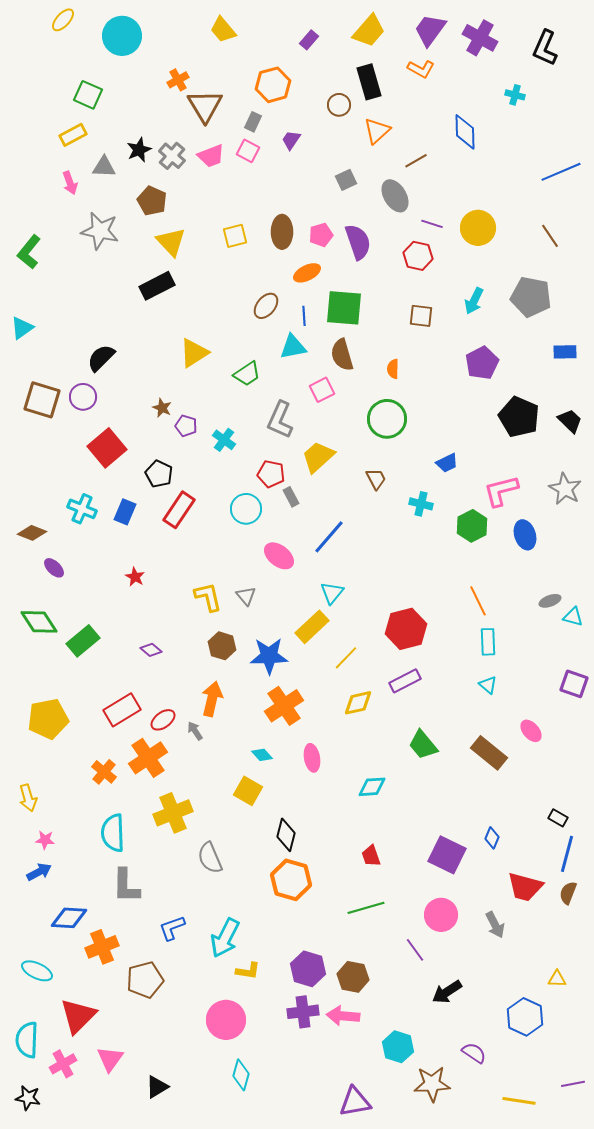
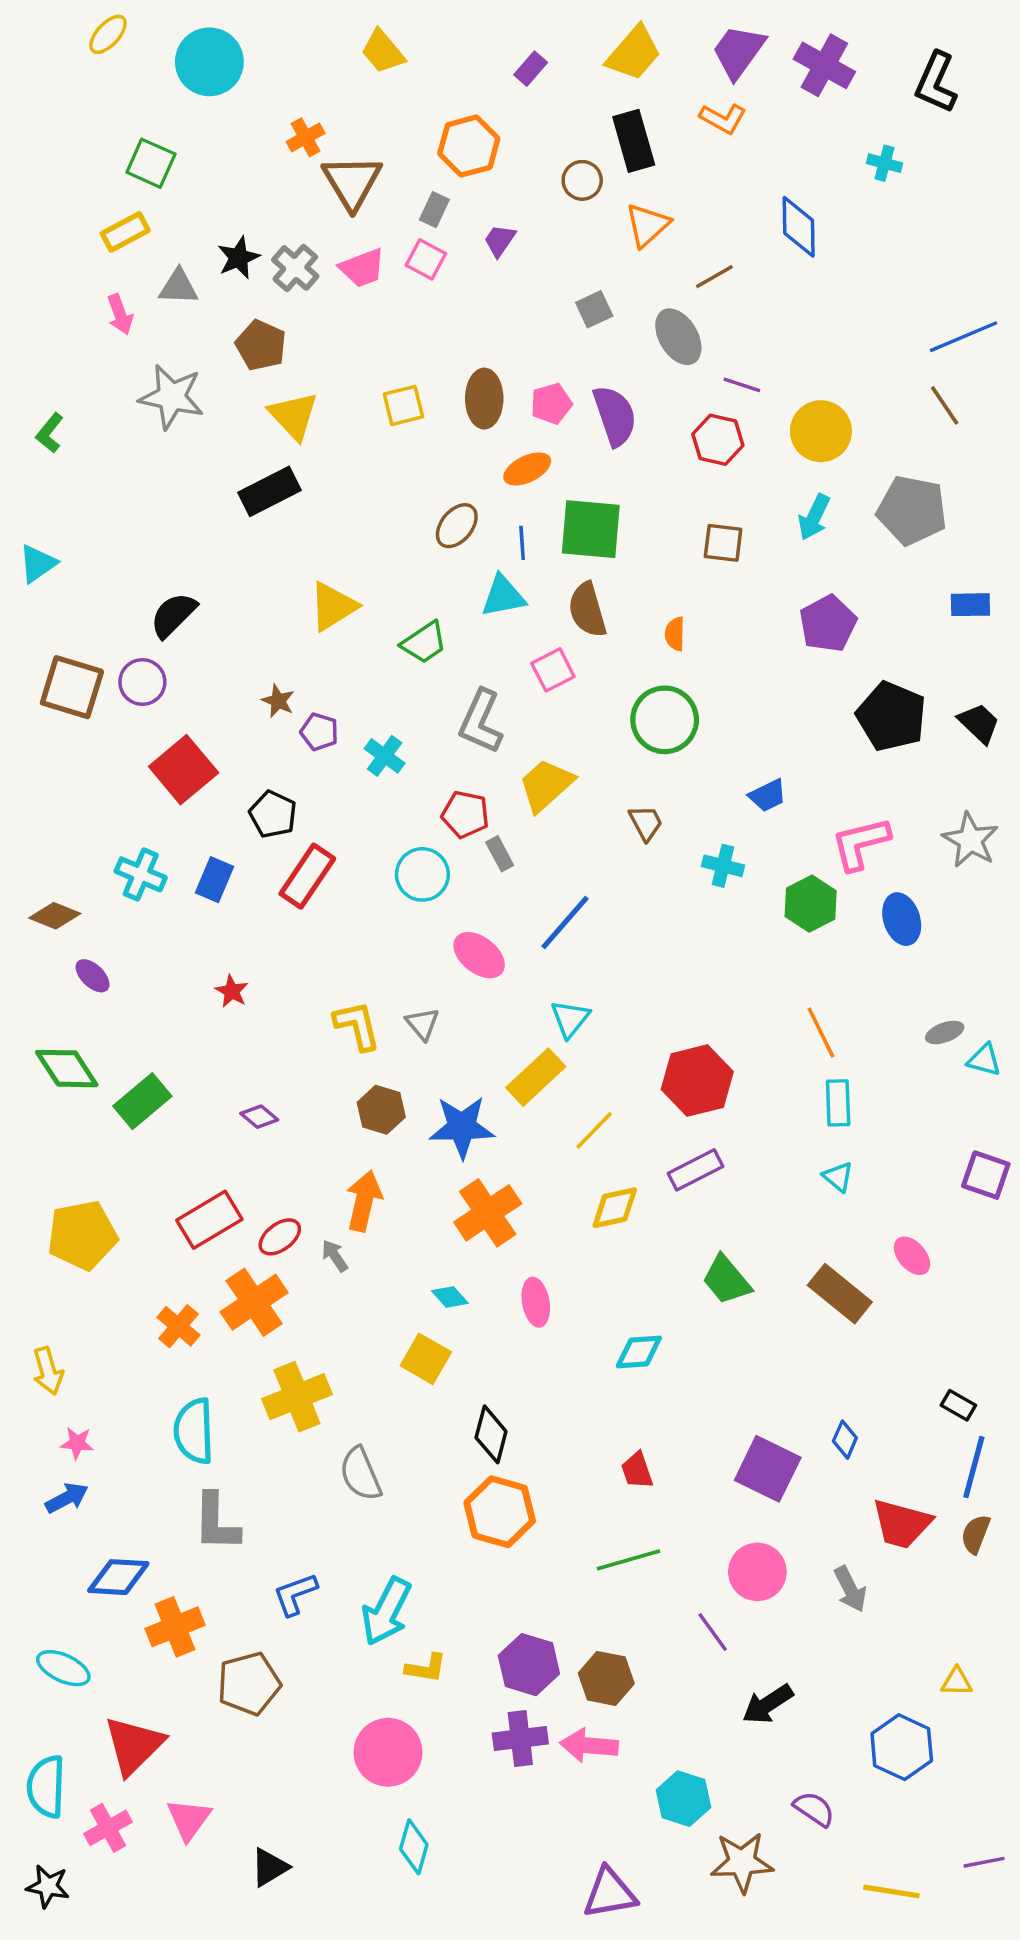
blue line: (561, 172) -> (964, 337), moved
yellow circle: (478, 228) -> (821, 431), moved
green L-shape: (29, 252) -> (50, 433), size x0.7

